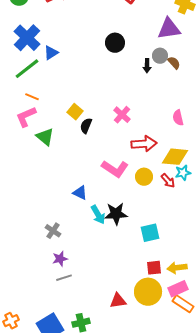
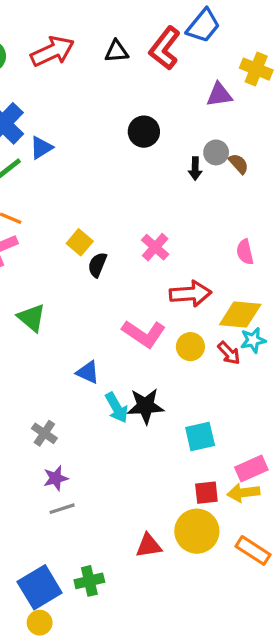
purple triangle: (169, 29) -> (219, 95), moved, size x0.7
green triangle: (45, 137) -> (32, 318), moved
pink rectangle: (178, 289) -> (251, 469), moved

